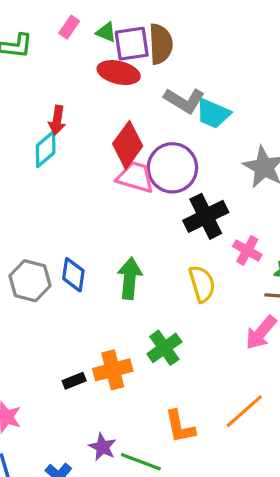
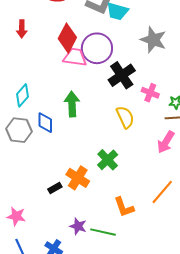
cyan diamond: (46, 149) -> (22, 95), moved
green arrow: (130, 278) -> (72, 104), moved
orange cross: (113, 370) -> (78, 178), turned -35

